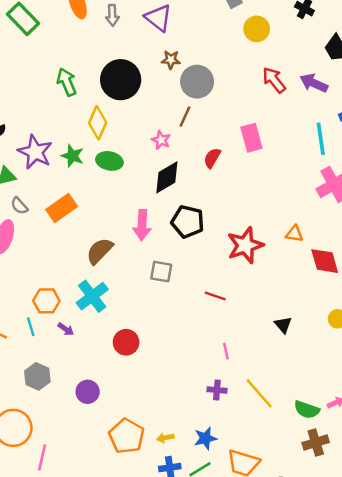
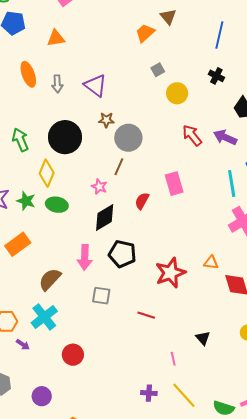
pink line: (226, 351) -> (173, 359), moved

